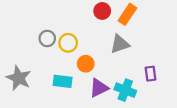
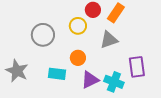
gray circle: (47, 38) -> (43, 35), size x1.5
yellow circle: (68, 43) -> (78, 26), moved
purple rectangle: (151, 74) -> (137, 67), size x1.5

